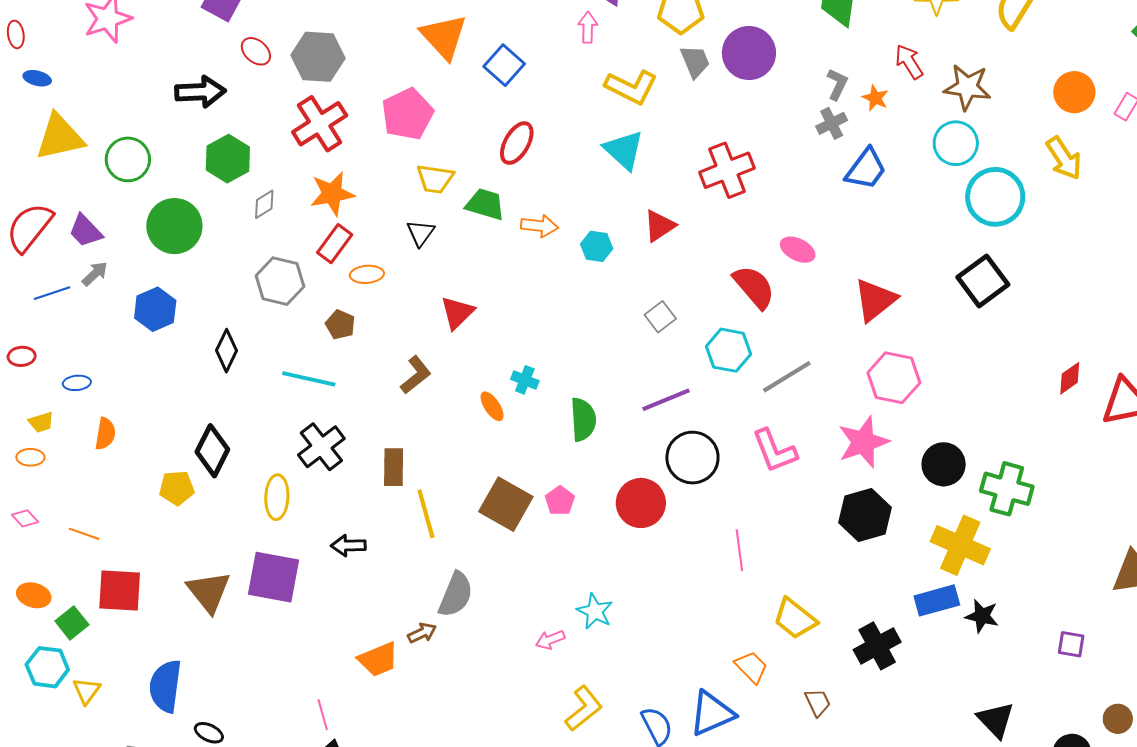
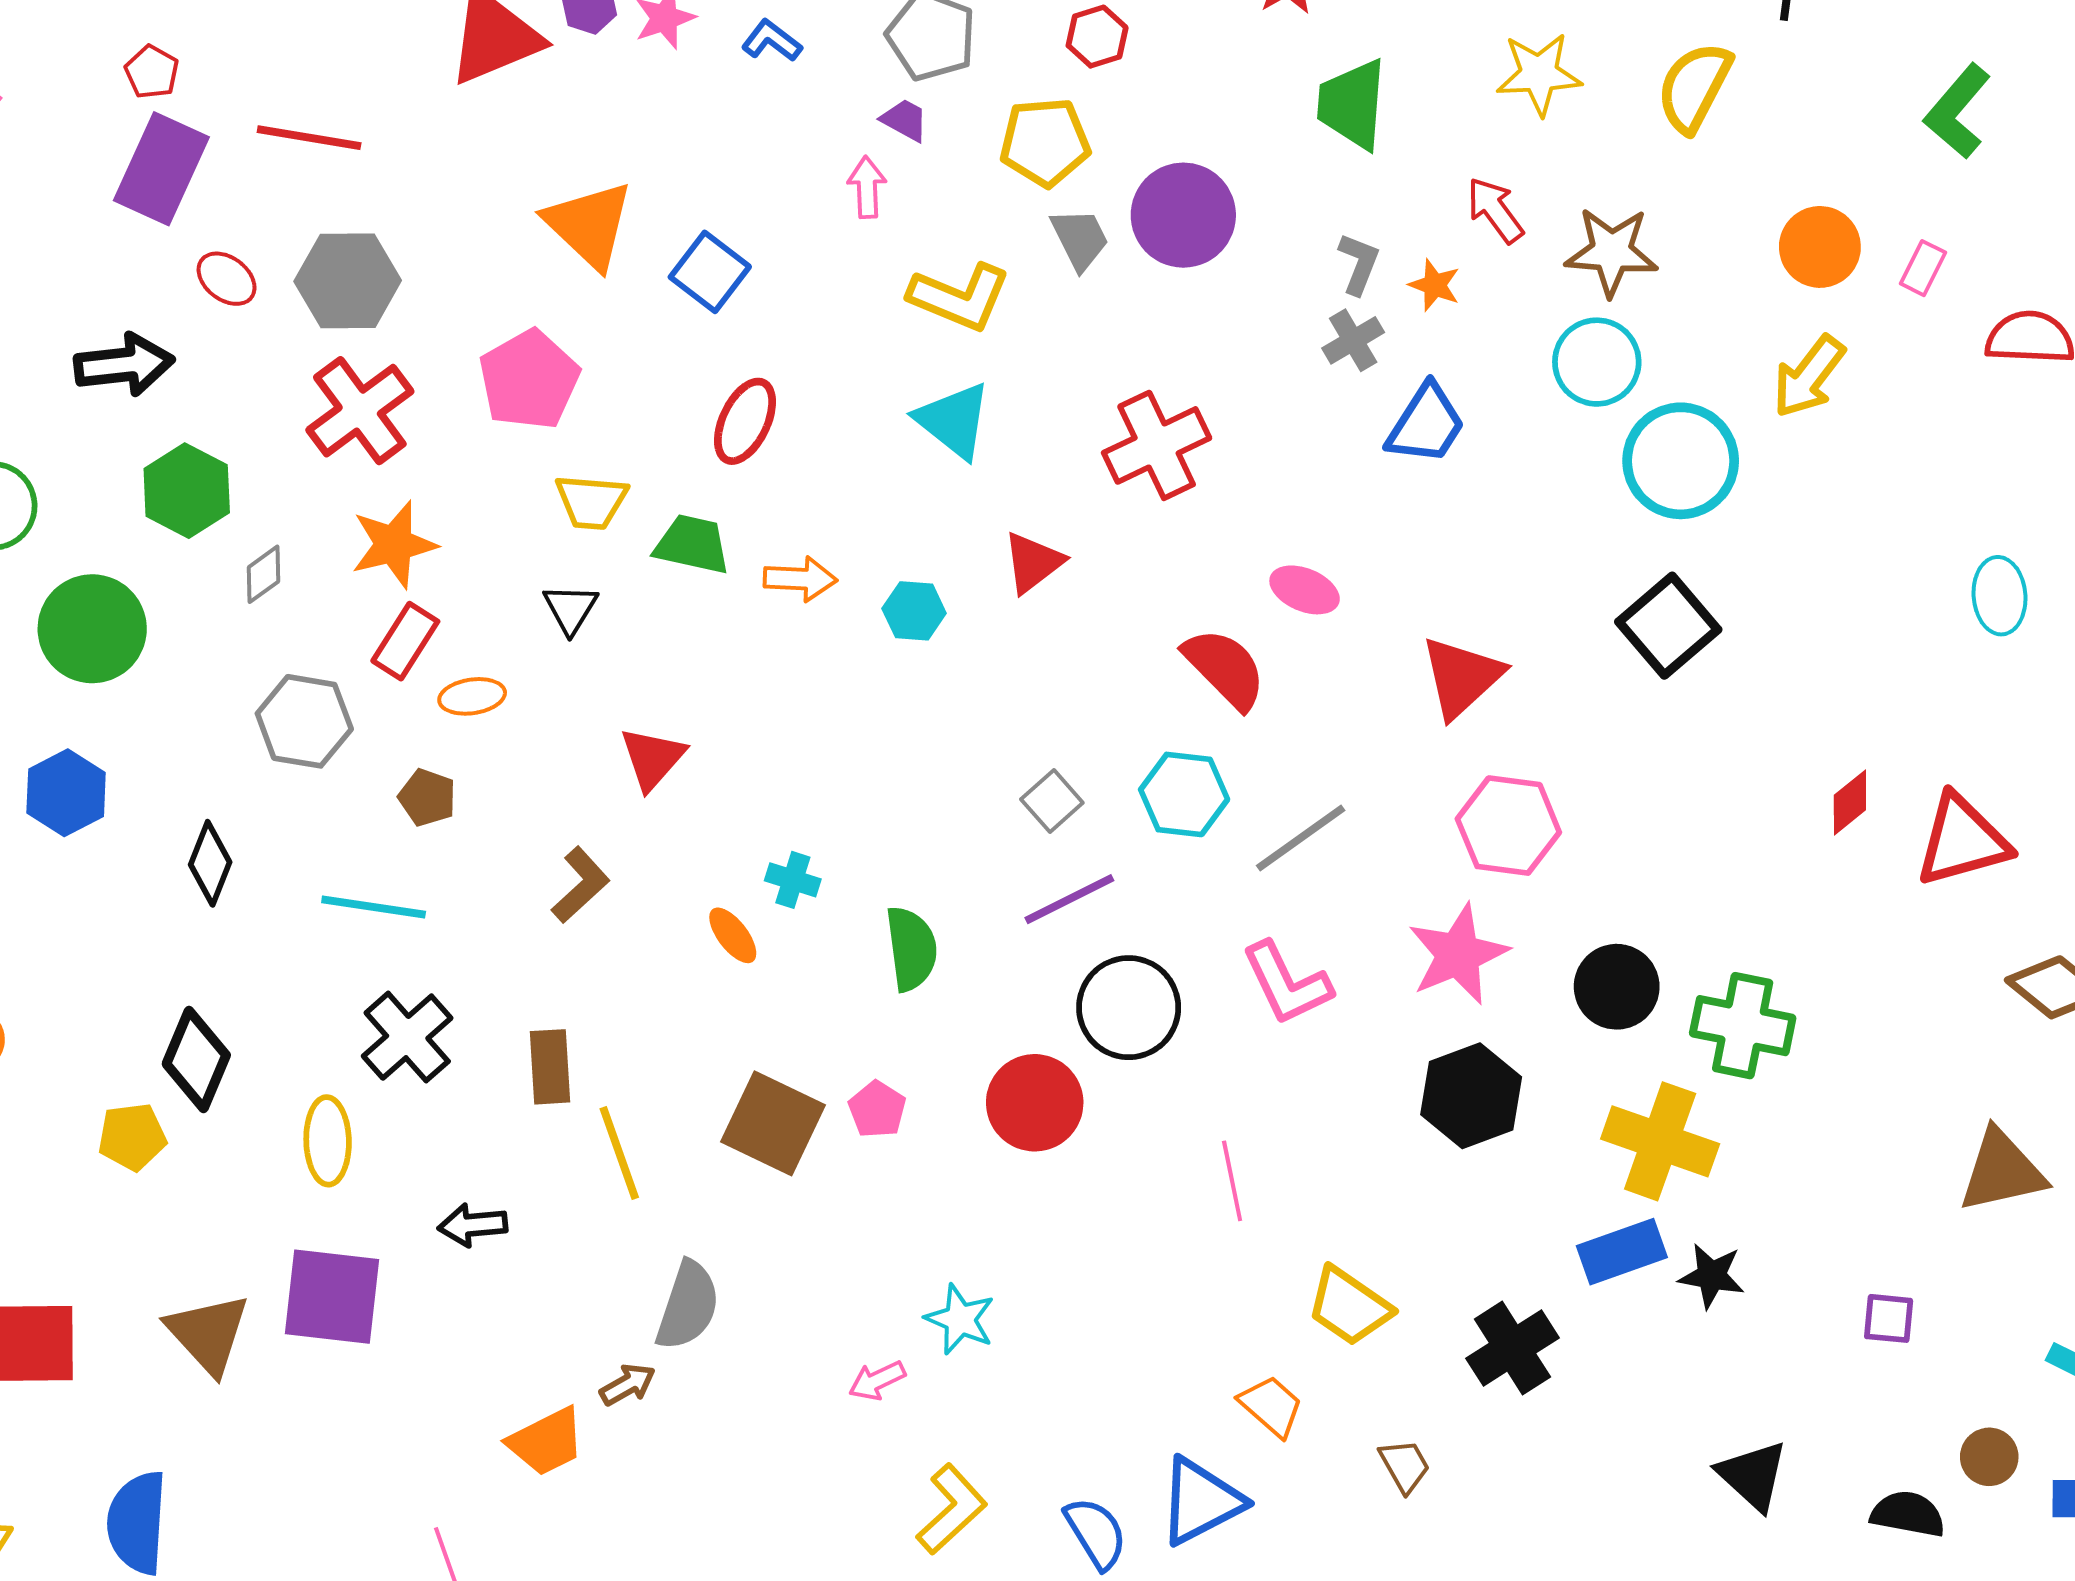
yellow arrow: (1064, 158) -> (1809, 377), turned 75
gray square: (660, 317) -> (1052, 801), moved

